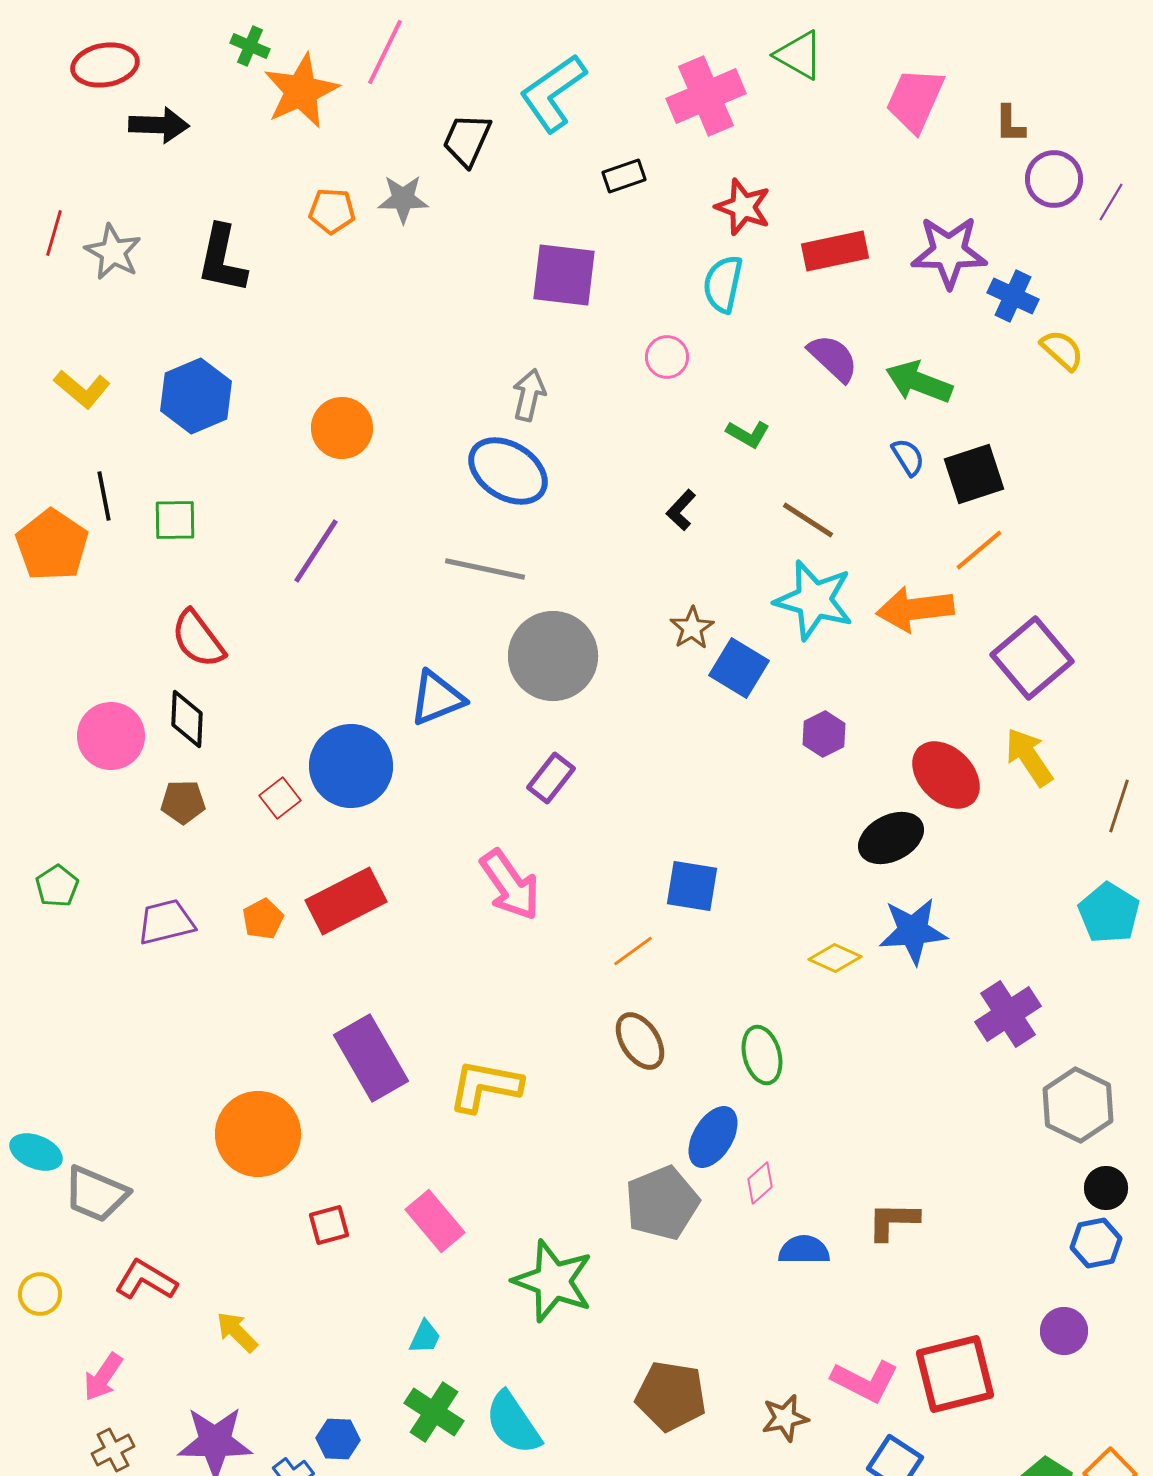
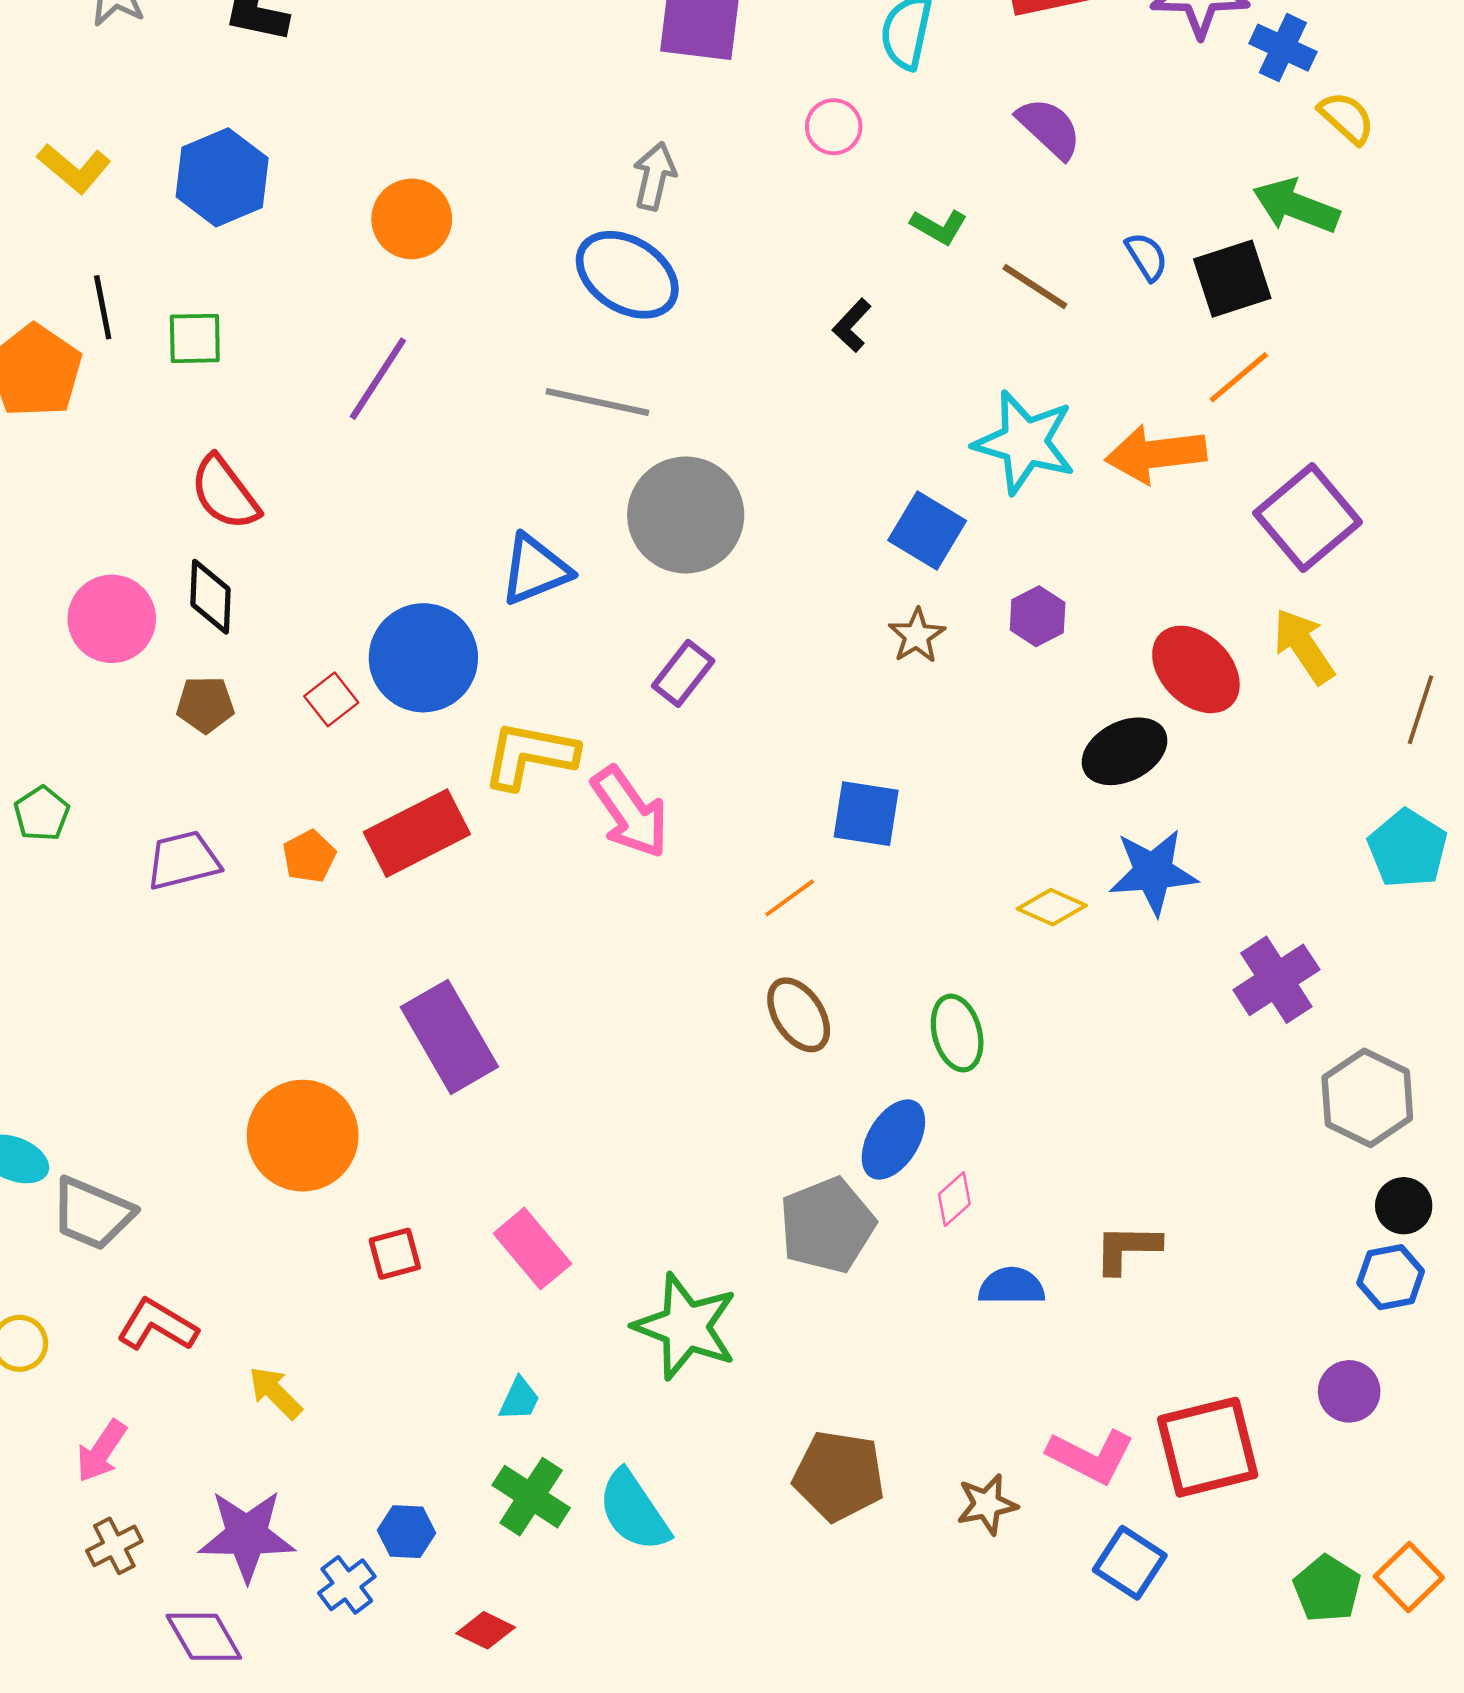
green arrow: (919, 382) -> (1296, 206), moved
brown line: (808, 520) -> (1035, 286), moved
brown star: (692, 628) -> (917, 636), moved
yellow L-shape: (485, 1086) -> (530, 755), moved

